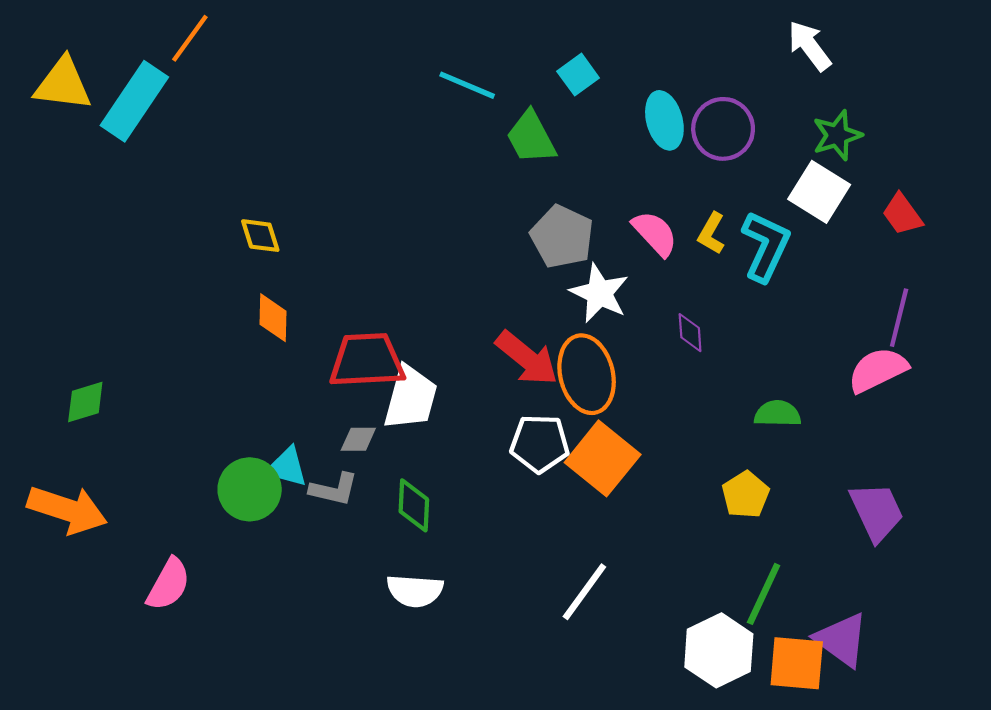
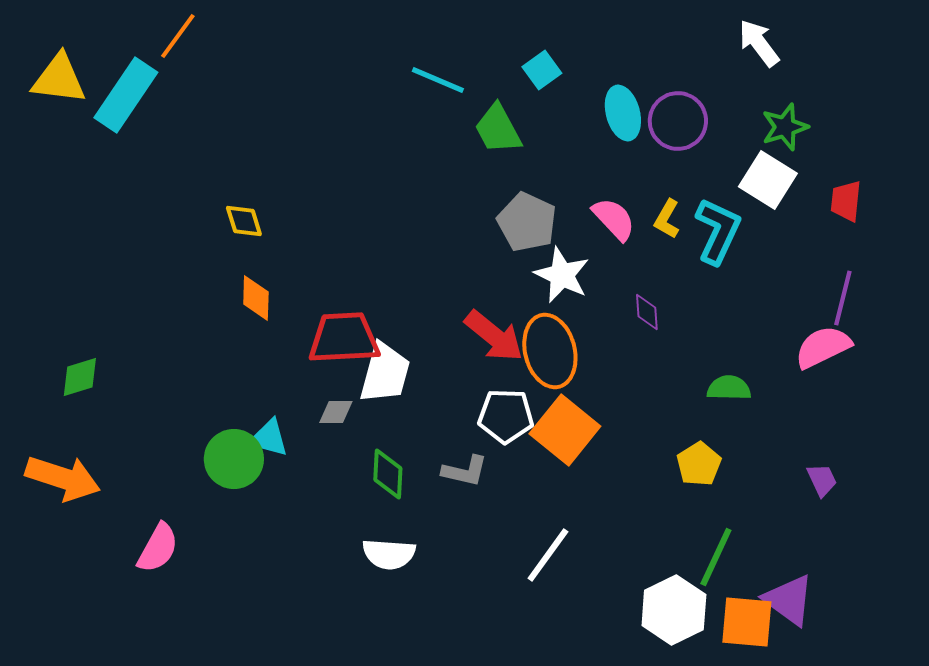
red trapezoid: (902, 214) -> (846, 201), turned 42
gray L-shape: (334, 489) -> (465, 471), moved
purple trapezoid: (877, 512) -> (822, 480), size x0.6

